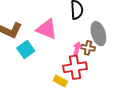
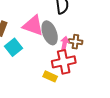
gray ellipse: (98, 34) -> (50, 33), moved

